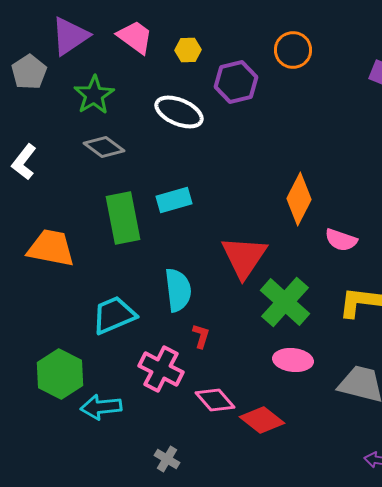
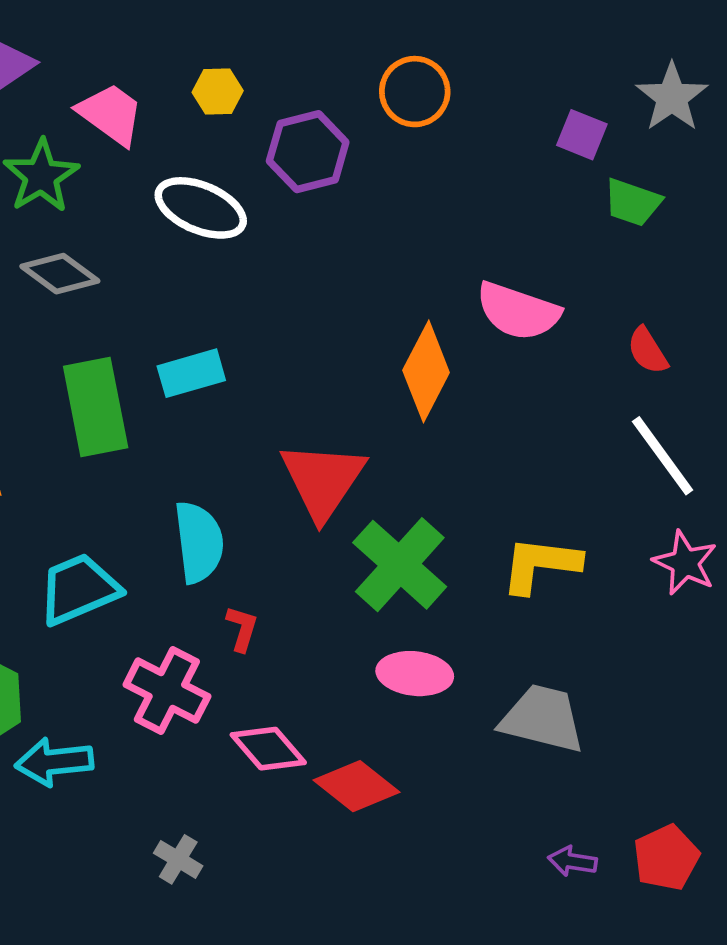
pink trapezoid: (135, 37) -> (111, 114), moved
pink semicircle: (341, 240) -> (518, 311), moved, size x1.4

